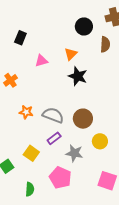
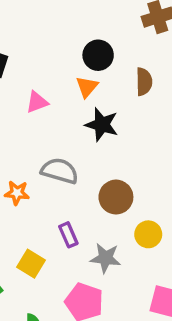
black circle: (84, 26) -> (98, 55), moved
brown semicircle: (105, 44) -> (144, 82), moved
gray semicircle: (53, 115) -> (60, 171), moved
purple rectangle: (54, 138) -> (68, 235), turned -72

